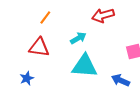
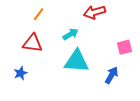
blue arrow: (121, 80) -> (112, 75), turned 96

